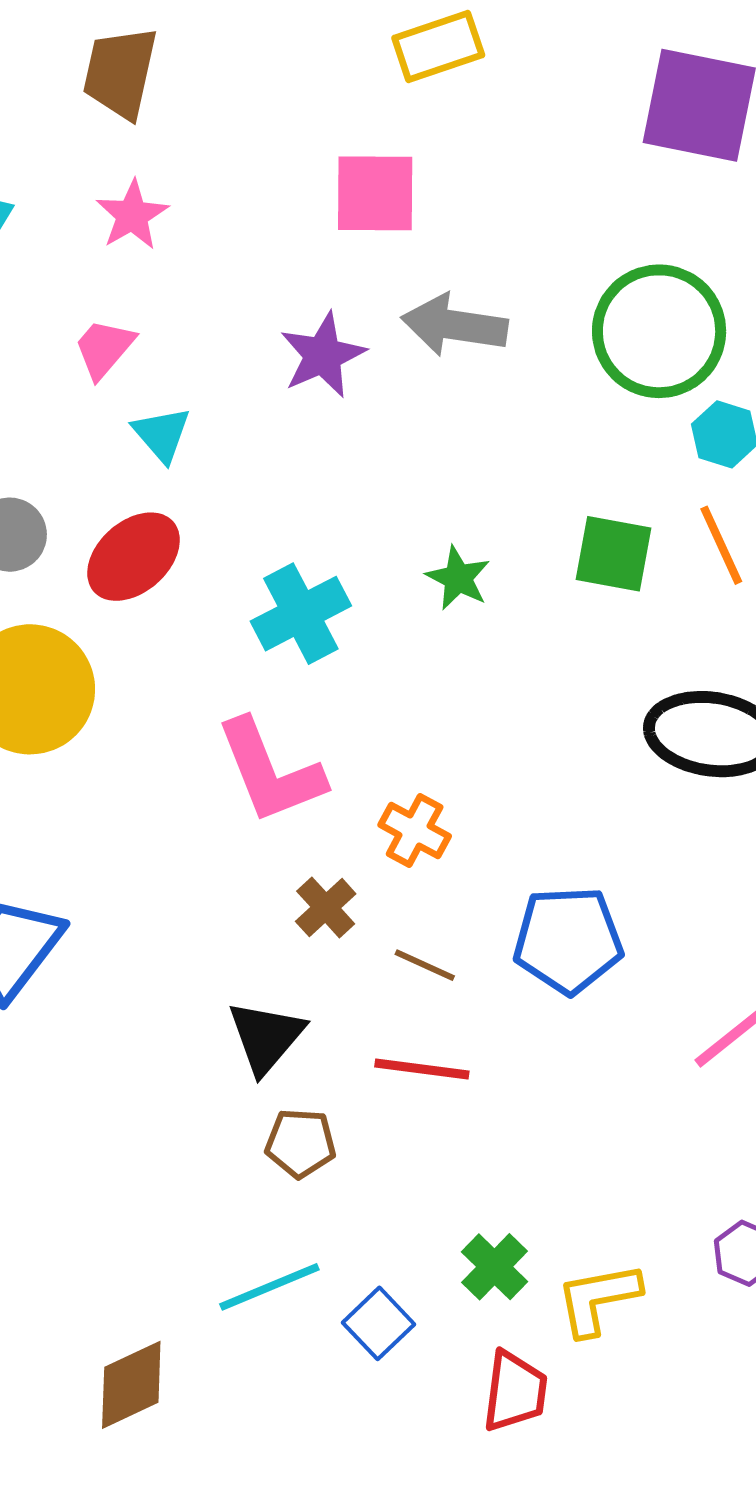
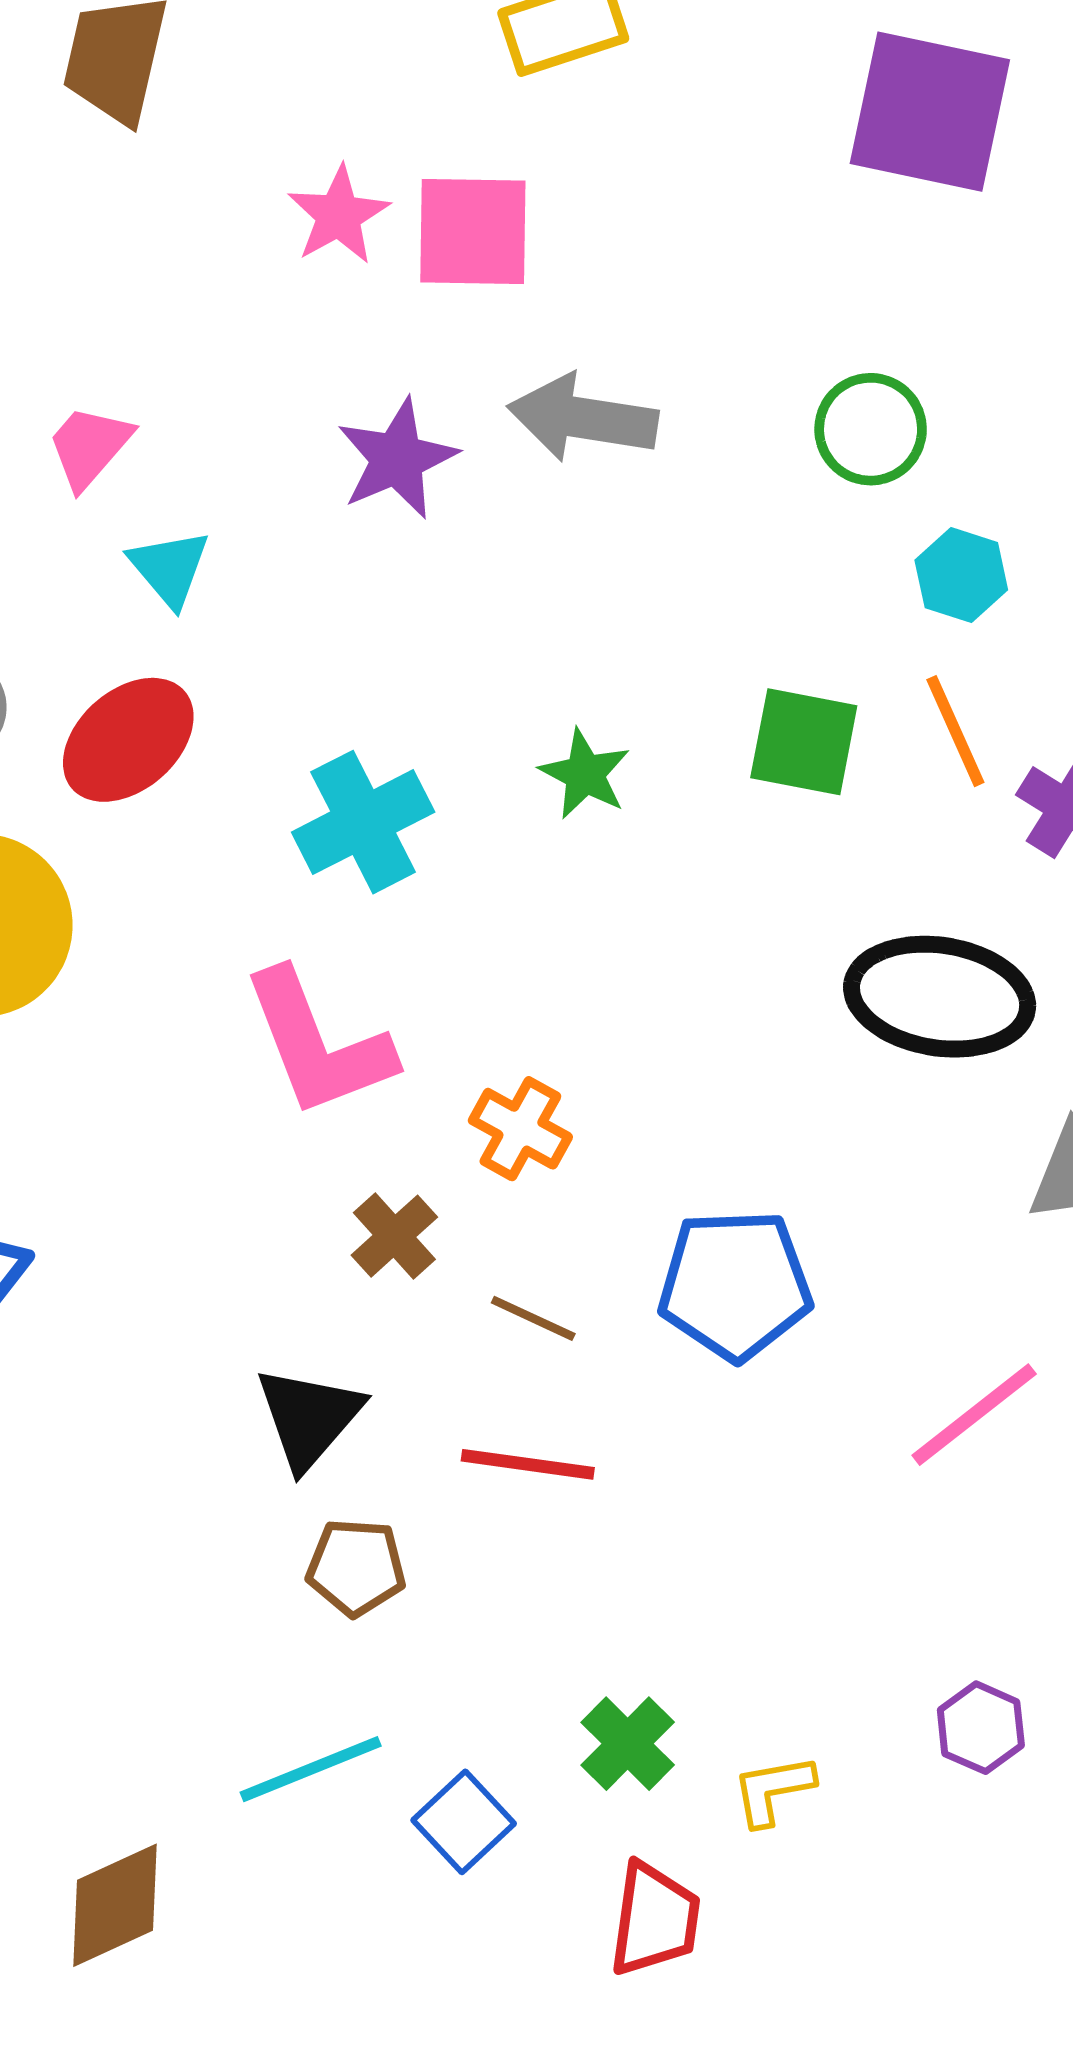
pink star: (132, 215) -> (339, 215), moved
green circle: (659, 331) -> (871, 429), size x0.6
yellow L-shape: (598, 1299) -> (773, 1790), size x0.7

